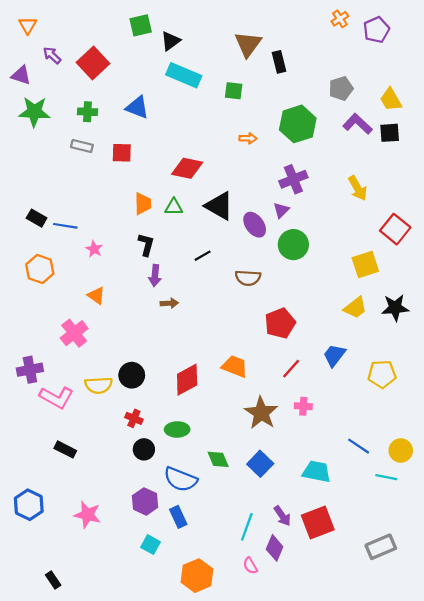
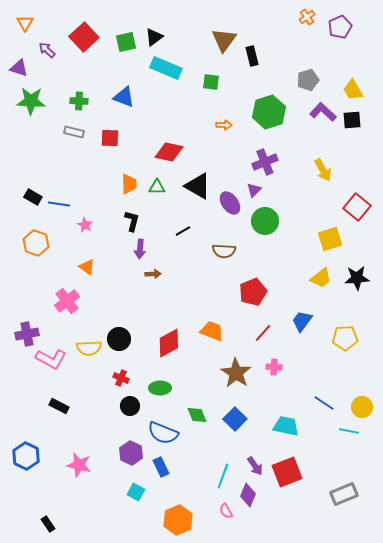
green square: (141, 25) -> (126, 42), moved
red square: (93, 63) -> (84, 37), moved

